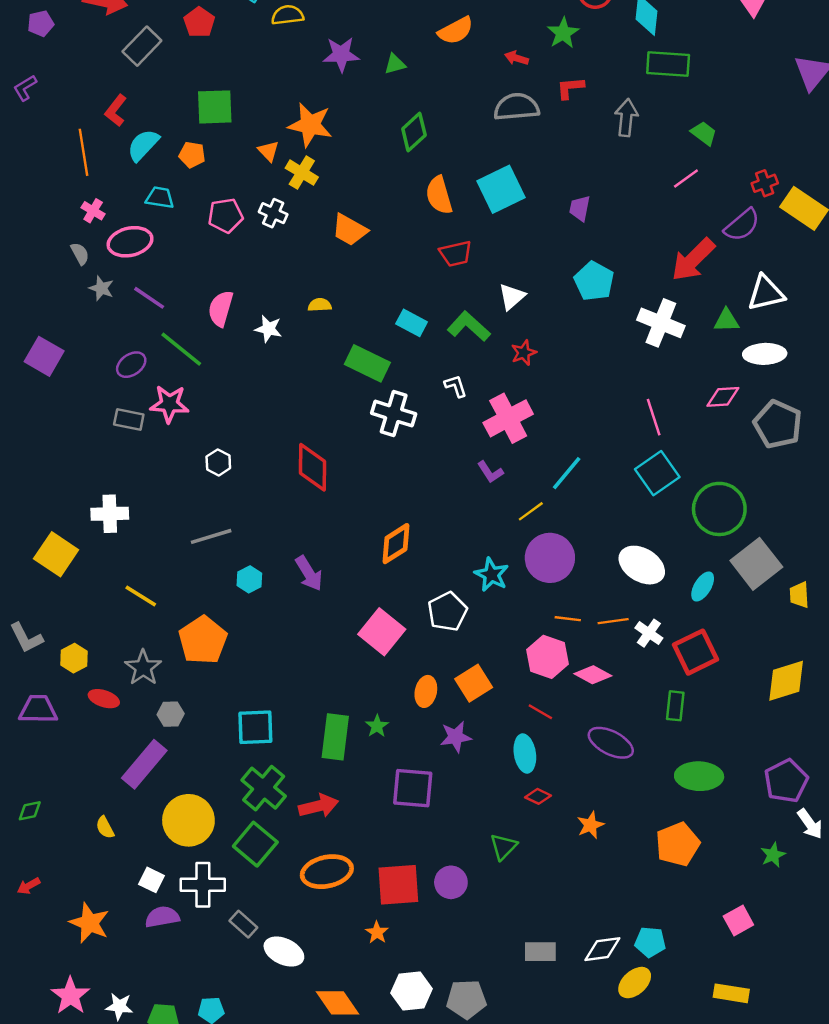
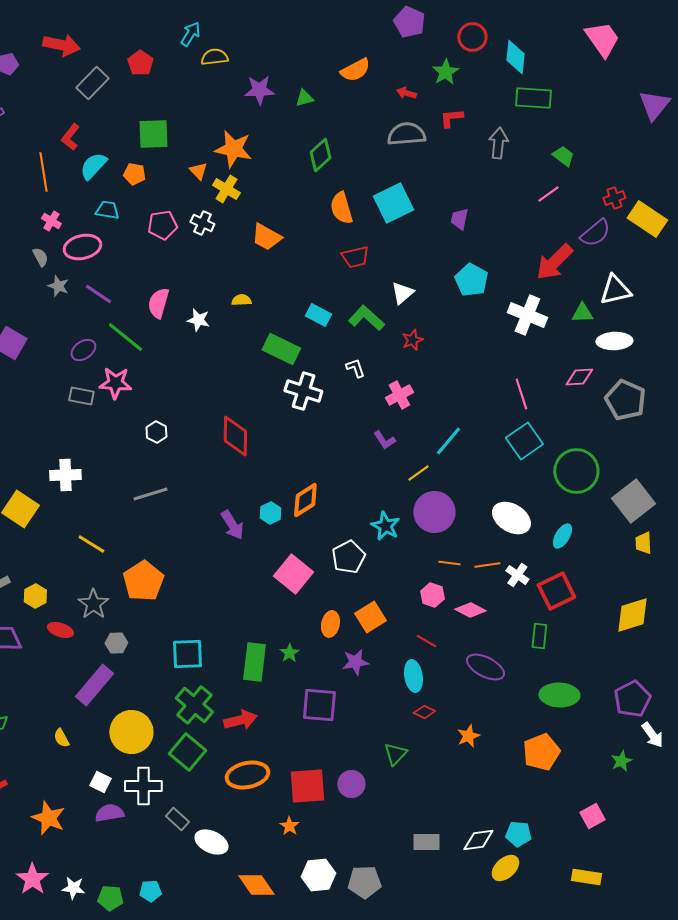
pink cross: (508, 418) -> (399, 395), size x0.7
gray square: (756, 564) -> (633, 501), moved
cyan hexagon: (249, 579) -> (270, 513), moved
pink hexagon: (548, 657) -> (432, 595), size x0.7

